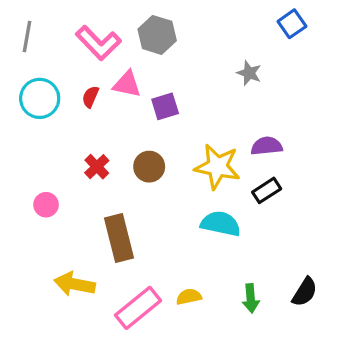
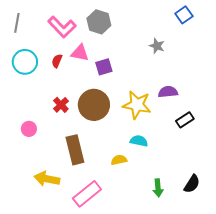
brown circle: (149, 167) -> (94, 105), size x1.6
black rectangle: (267, 190) -> (185, 120), moved
cyan semicircle: (221, 224) -> (139, 141), size x0.7
yellow semicircle: (189, 297) -> (119, 160), moved

